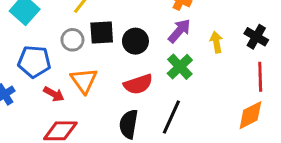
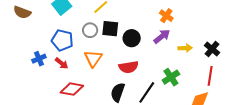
yellow arrow: (216, 42) -> (185, 48), turned 88
green cross: (180, 67) -> (171, 77), moved
red arrow: (54, 94) -> (62, 63), moved

